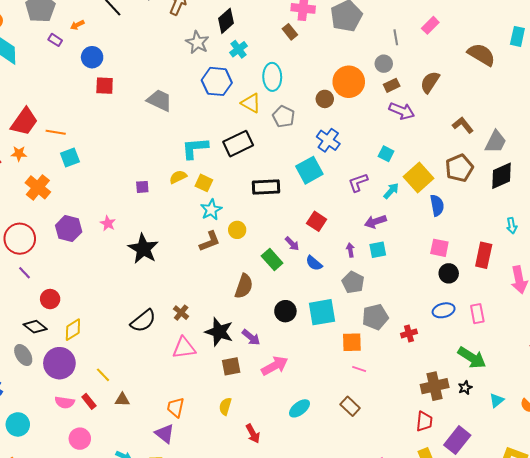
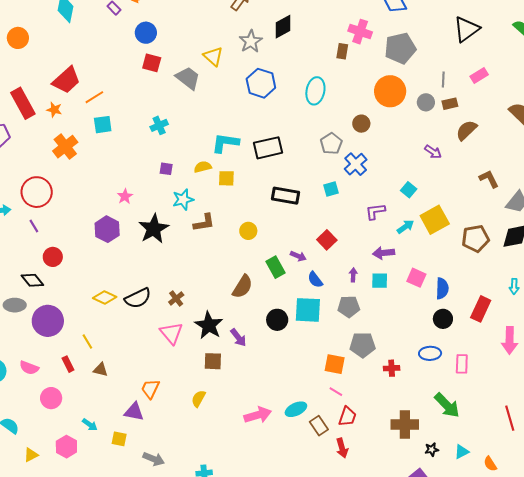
brown rectangle: (290, 32) -> (342, 51), turned 35
cyan cross: (239, 49) -> (159, 125), moved
orange circle: (349, 82) -> (390, 91), moved
brown rectangle: (392, 85) -> (450, 104), moved
gray trapezoid: (160, 100) -> (188, 78), moved
yellow triangle: (251, 103) -> (213, 56), moved
purple arrow: (402, 111) -> (433, 152), size x0.7
gray pentagon: (284, 117) -> (331, 144), moved
orange line: (56, 132) -> (94, 97), turned -54
brown pentagon: (459, 168) -> (475, 239), moved
cyan square: (309, 170) -> (331, 189), size x0.6
yellow square: (204, 183) -> (226, 178), turned -36
blue semicircle: (437, 205) -> (442, 288), moved
cyan star: (211, 210) -> (183, 199), moved
purple hexagon: (69, 229) -> (107, 229), moved
brown L-shape: (210, 241) -> (204, 223), moved
purple arrow: (292, 244) -> (298, 256), turned -35
pink square: (439, 248) -> (416, 278), moved
gray pentagon: (353, 282) -> (349, 307), turned 30
cyan square: (322, 312) -> (308, 310), moved
yellow diamond: (73, 330) -> (105, 298), moved, turned 45
pink triangle: (184, 348) -> (171, 333), turned 45
gray ellipse: (23, 355) -> (15, 305), turned -70
pink arrow: (275, 366) -> (258, 415), moved
black star: (465, 388) -> (432, 450), moved
pink semicircle: (65, 402) -> (29, 368), moved
cyan ellipse: (299, 408) -> (296, 409), moved
red trapezoid: (424, 421) -> (347, 416), moved
purple triangle: (165, 434) -> (134, 412), turned -40
red arrow: (253, 434) -> (342, 448), moved

